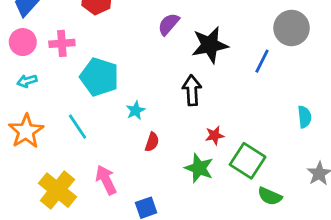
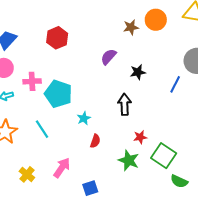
pink cross: (62, 43) -> (32, 81), moved
black star: (210, 45) -> (138, 72), size x0.6
pink arrow: (106, 180) -> (62, 168), turned 60
yellow cross: (57, 190) -> (27, 174), size x0.6

